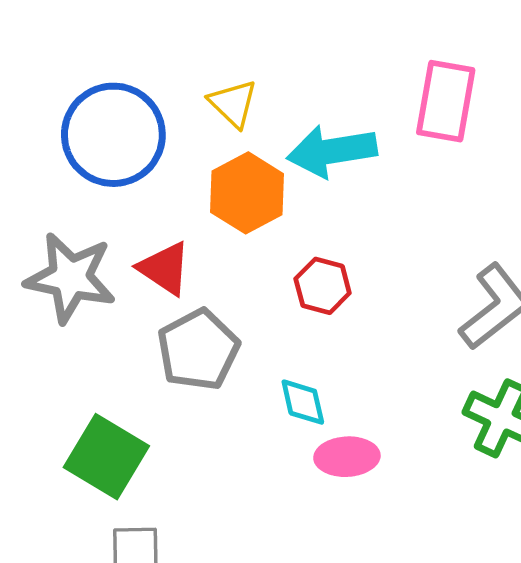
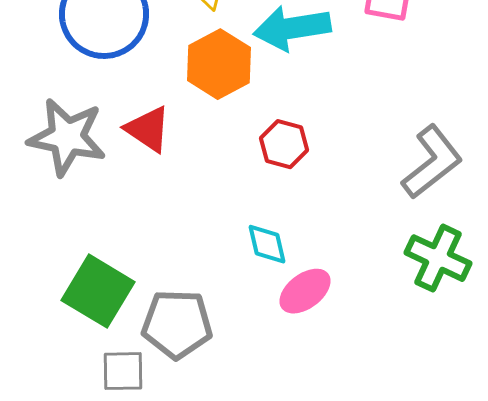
gray pentagon: (198, 350) -> (177, 324), moved, turned 30
pink ellipse: (347, 457) -> (305, 291), turned -34

